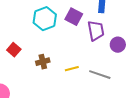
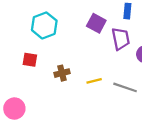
cyan hexagon: (45, 19) -> (44, 25), moved
red square: (14, 50) -> (30, 60), turned -32

